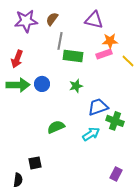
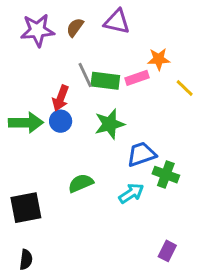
purple triangle: (94, 20) -> (117, 22), moved
gray line: (60, 41) -> (85, 75), moved, turned -36
pink rectangle: (104, 54) -> (137, 78), moved
red arrow: (17, 59) -> (61, 98), moved
green star: (76, 86) -> (110, 124), size x1.5
black square: (35, 163) -> (26, 208), moved, size x1.6

